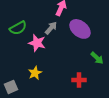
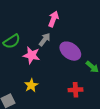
purple ellipse: (80, 29) -> (70, 51), moved

